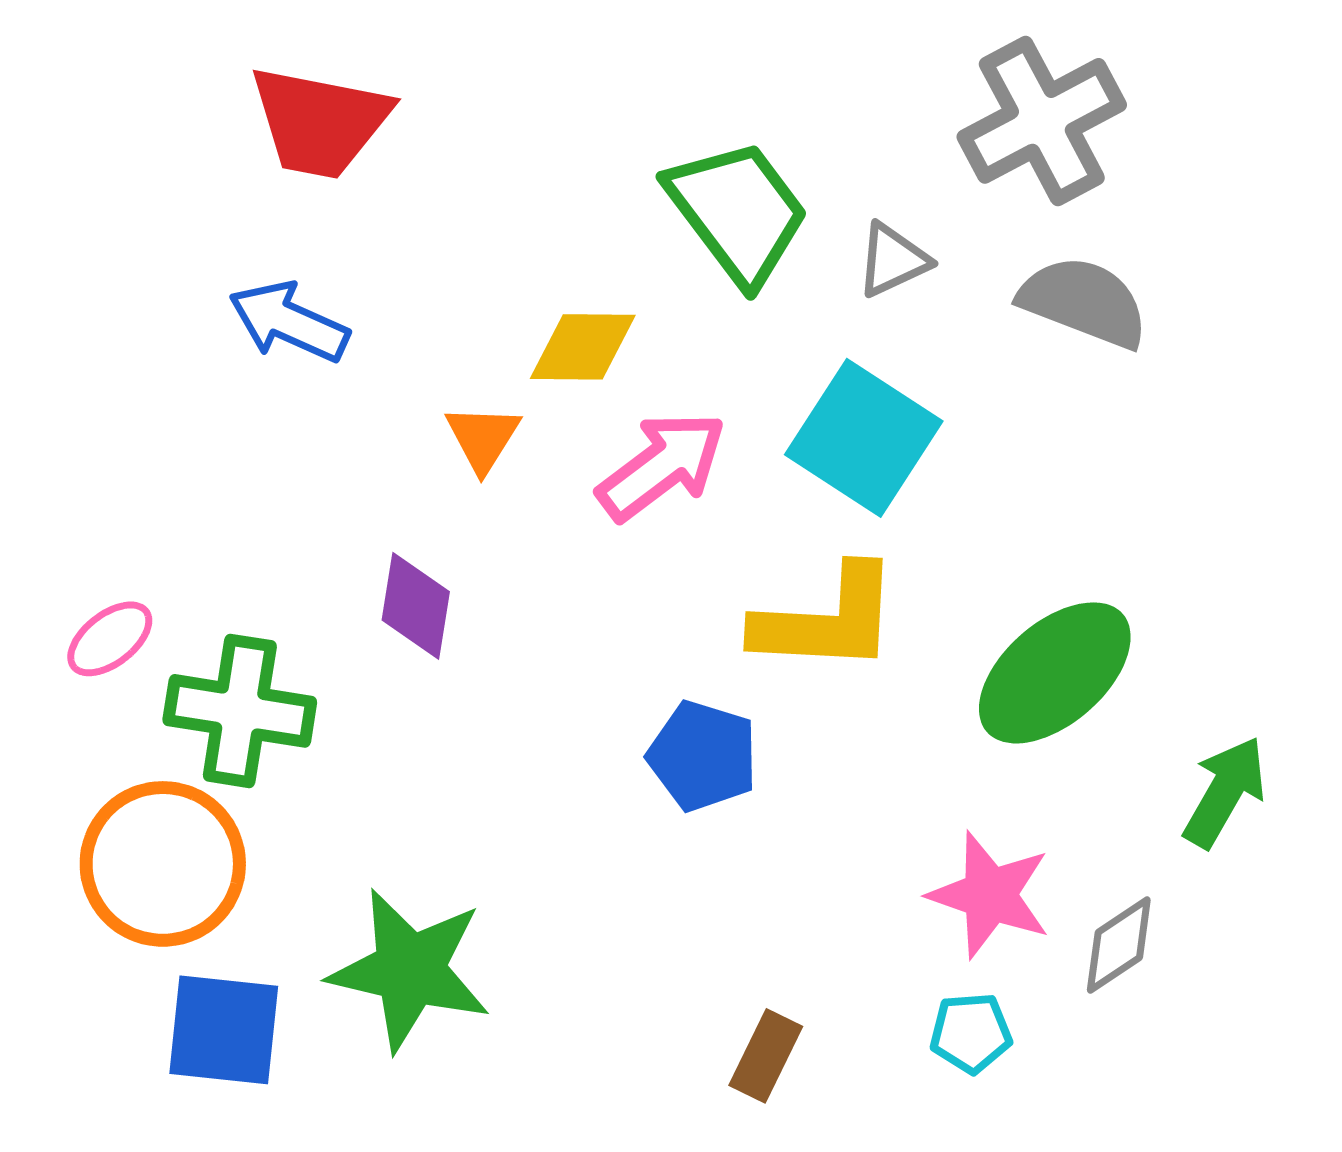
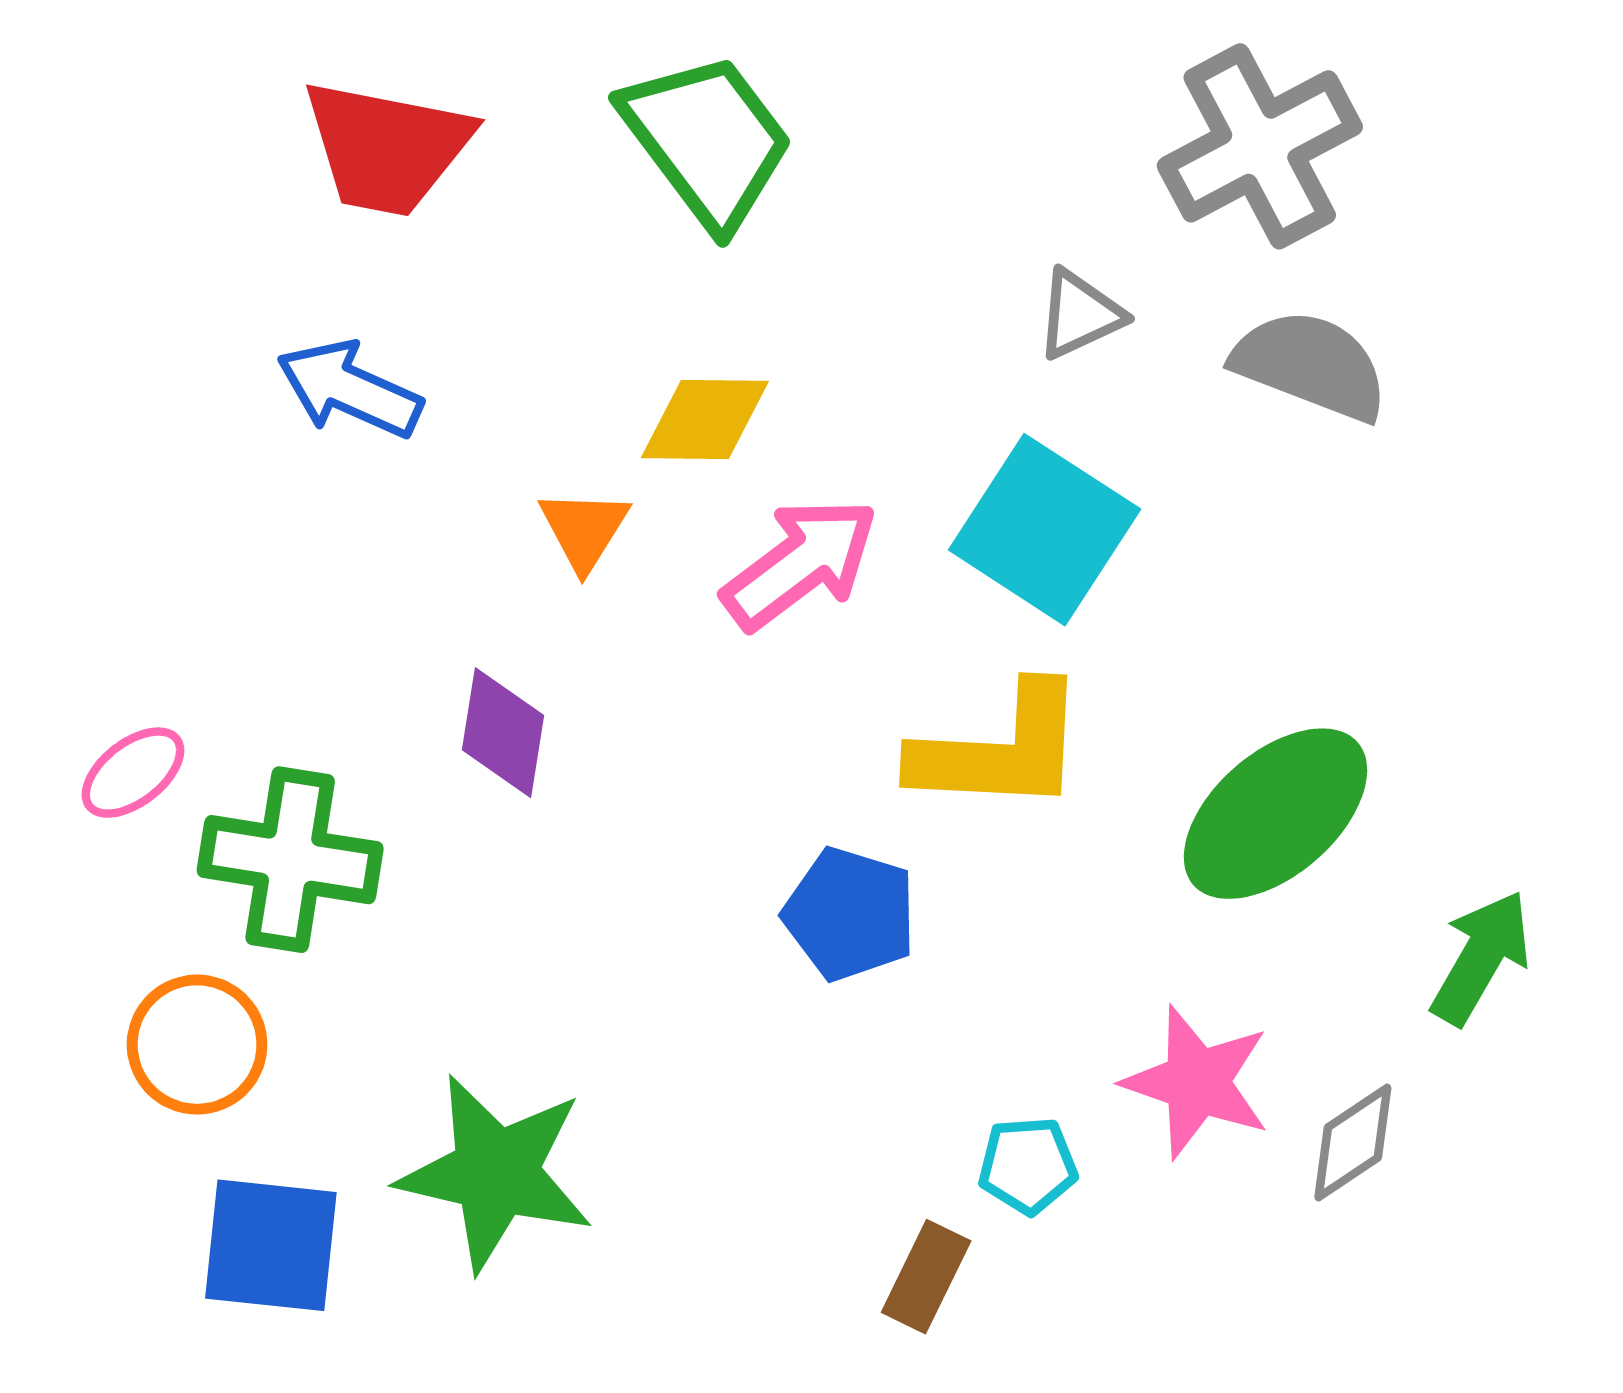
green trapezoid: (738, 212) -> (707, 140), moved
orange circle: (163, 864) -> (197, 1045), size x0.7
cyan pentagon: (971, 1033) -> (1028, 1165), moved

